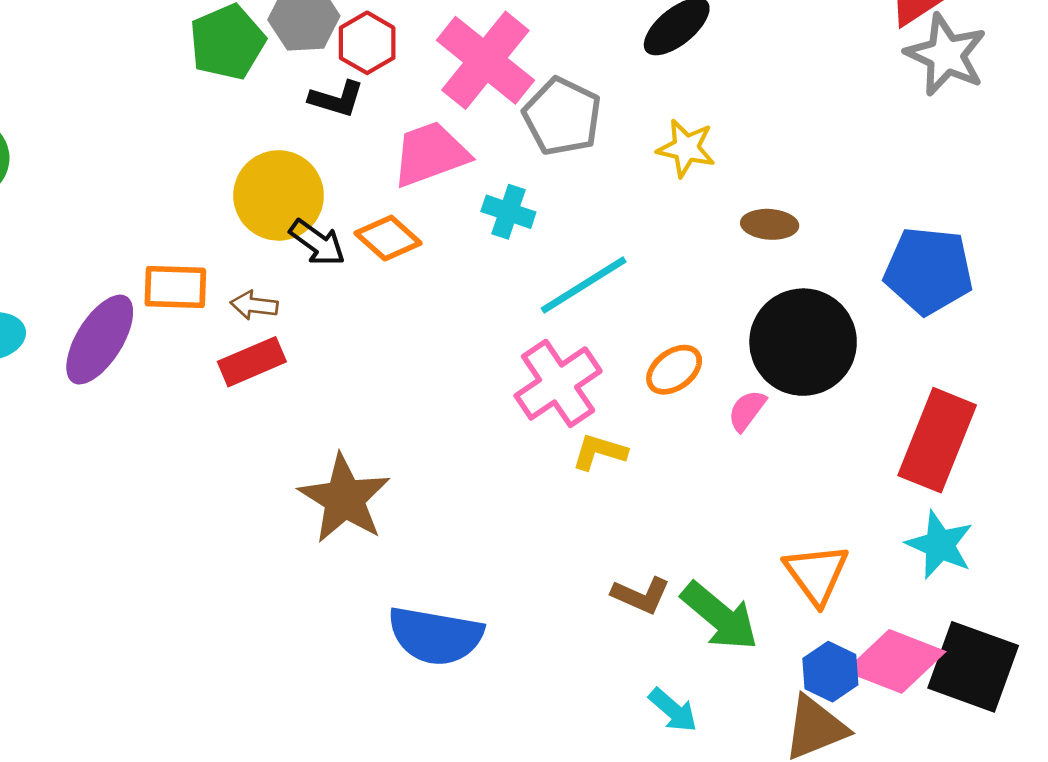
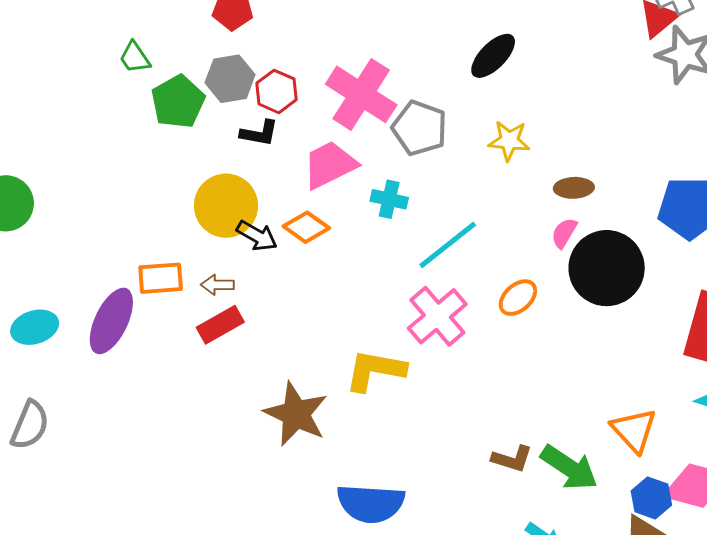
pink semicircle: (747, 410) -> (564, 233), moved
yellow L-shape: (599, 452) -> (375, 370), moved, size x1.6

